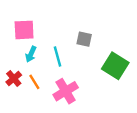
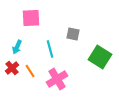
pink square: (24, 30) -> (31, 18), moved
cyan arrow: (31, 54) -> (17, 47), moved

